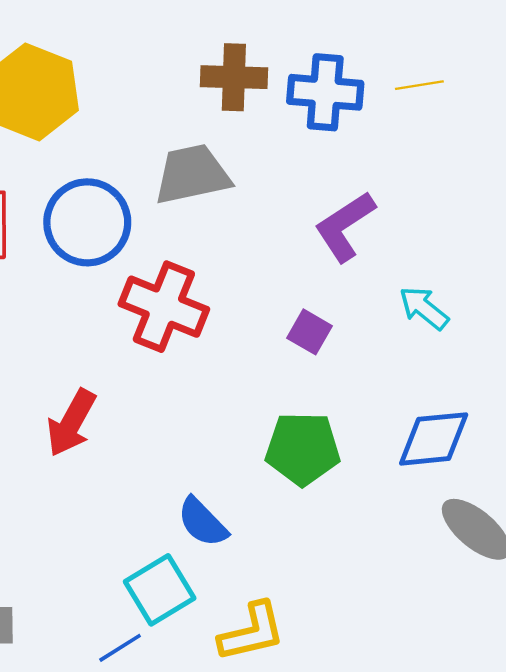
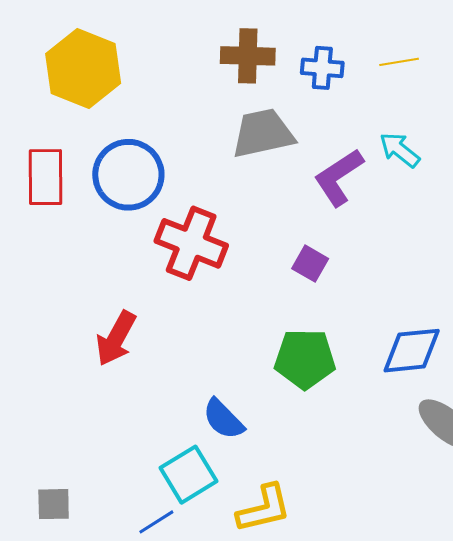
blue cross: (325, 92) -> (322, 68), size x0.7
gray trapezoid: (192, 174) -> (263, 133), moved
cyan arrow: (424, 308) -> (400, 150), moved

